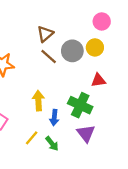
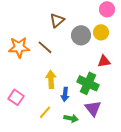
brown line: (49, 57) -> (45, 47), moved
green arrow: (52, 144) -> (71, 118), moved, turned -40

